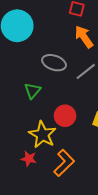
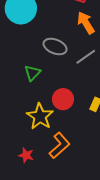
red star: (29, 159) -> (26, 155), moved

